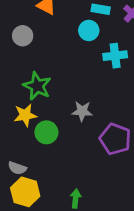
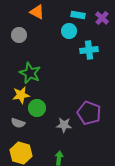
gray star: (82, 111) -> (64, 125), moved
gray semicircle: (17, 168) -> (18, 123), moved

